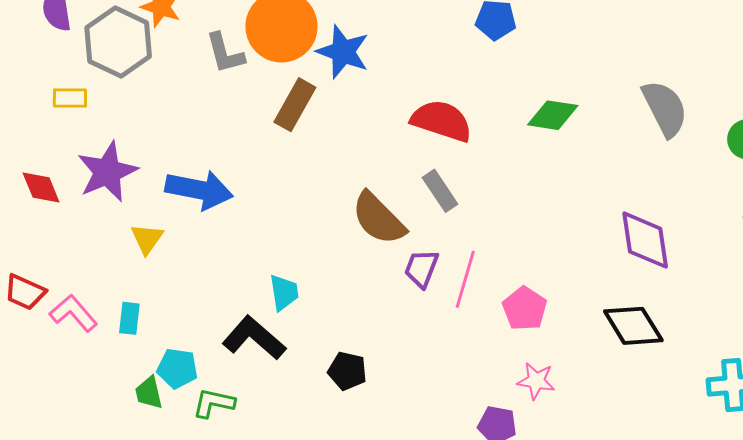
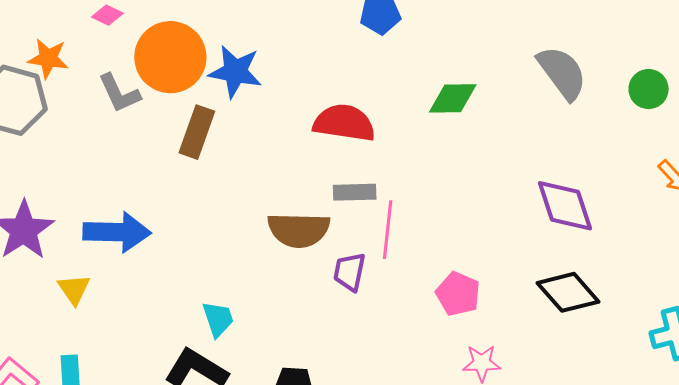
gray rectangle: (440, 191) -> (355, 192), turned -48
brown semicircle: (379, 219) -> (299, 230), turned -34
pink line: (465, 279) -> (388, 230), moved

